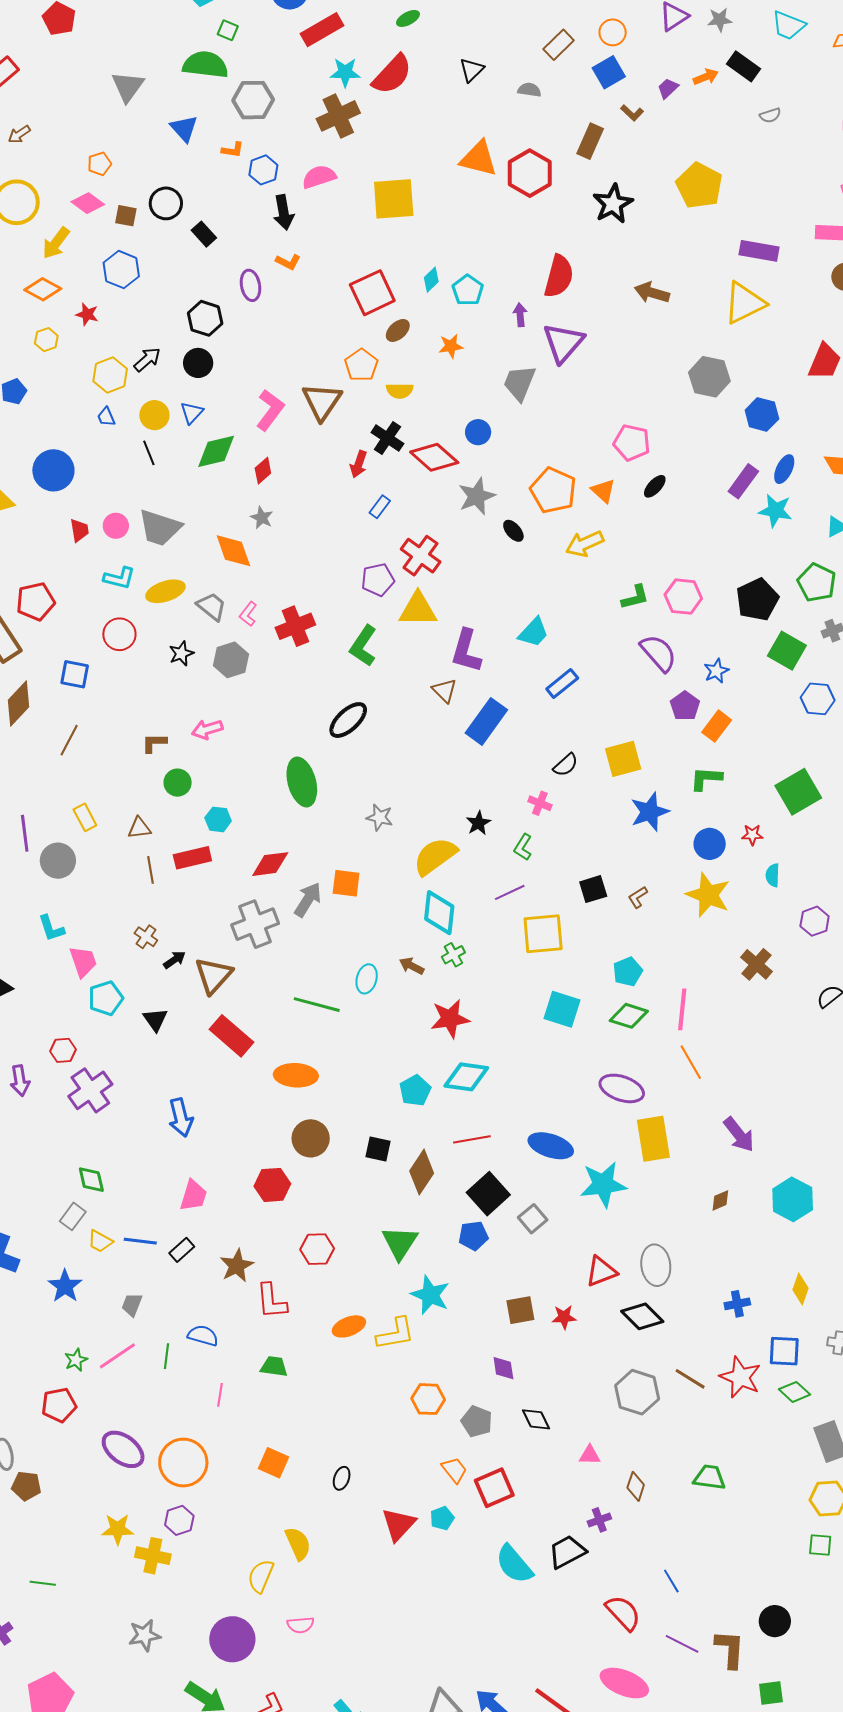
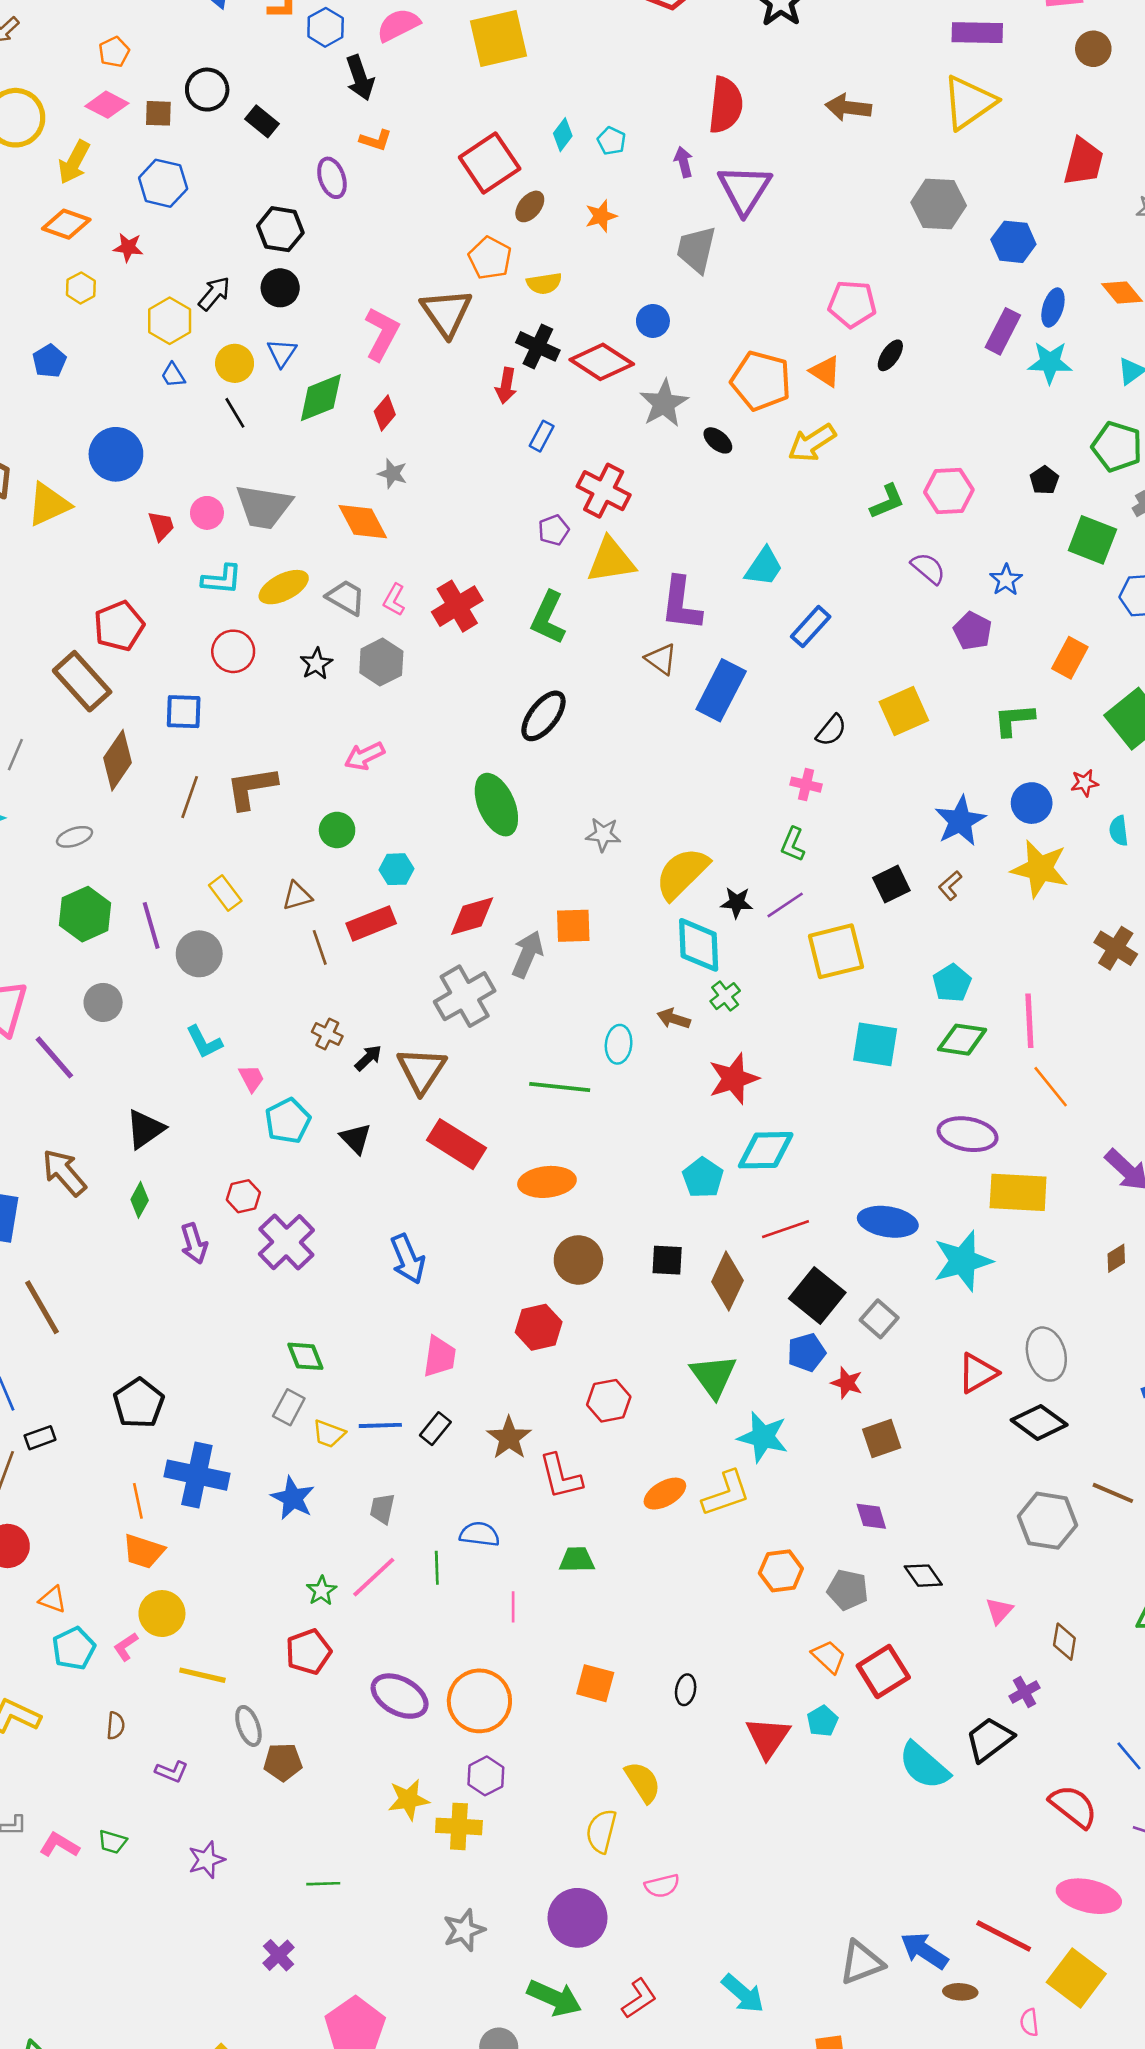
cyan pentagon: (468, 290) -> (611, 141), size x0.7
purple pentagon: (378, 580) -> (554, 530), size x0.7
black pentagon: (757, 600) -> (1044, 480), size x0.5
purple semicircle: (658, 653) -> (928, 568), size x0.7
orange rectangle: (717, 726) -> (1070, 658), moved
brown L-shape: (154, 743) -> (251, 788), moved, size x1.6
blue star: (650, 812) -> (960, 821), moved
black star: (478, 823) -> (737, 903), moved, turned -30
pink trapezoid: (83, 962) -> (252, 1078), size x0.7
yellow rectangle: (653, 1139) -> (1018, 1192), turned -69
red star: (564, 1317) -> (847, 1383), moved, turned 30
pink triangle: (590, 1455) -> (999, 1611), turned -40

